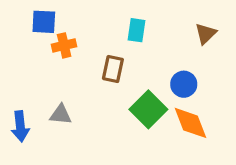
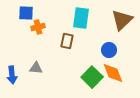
cyan rectangle: (137, 30) -> (81, 18), size x1.5
brown triangle: (206, 34) -> (122, 20), size x1.6
green square: (148, 109) -> (92, 77), moved

